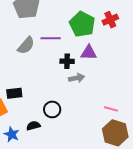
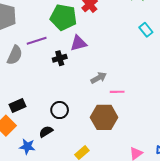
gray arrow: (77, 78) -> (99, 78), moved
brown hexagon: (115, 133) -> (104, 117), moved

